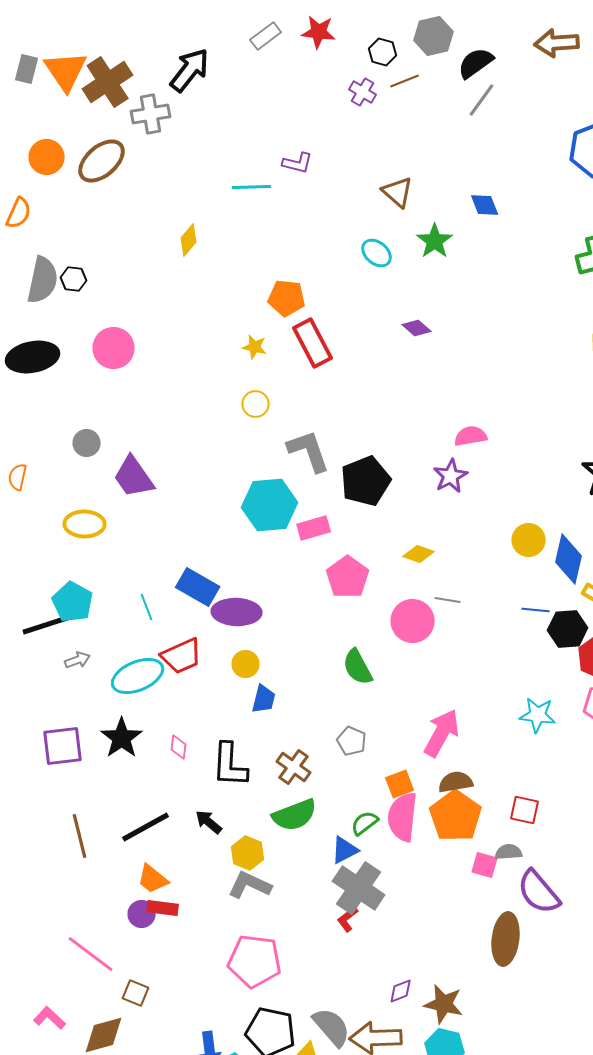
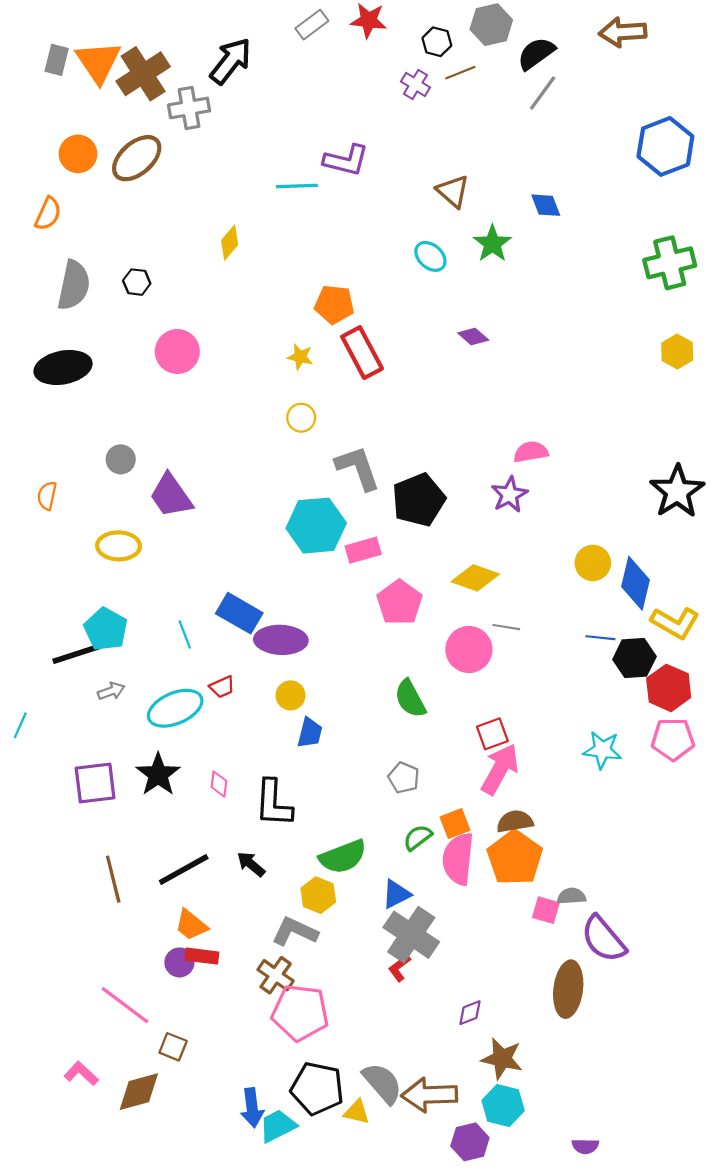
purple L-shape: (298, 163) -> (346, 160), size x1.4
black hexagon: (74, 279) -> (137, 282), moved
pink circle: (114, 348) -> (177, 351), moved
yellow diamond: (419, 554) -> (475, 578), size x1.4
red trapezoid: (182, 656) -> (222, 687), size x0.6
brown cross: (294, 767) -> (276, 975), moved
red square: (525, 810) -> (492, 734), moved, turned -32
green semicircle: (365, 823) -> (418, 837), moved
yellow hexagon: (248, 853) -> (318, 895), moved
purple diamond: (401, 991) -> (470, 1013), moved

